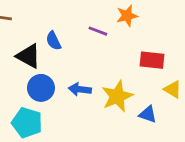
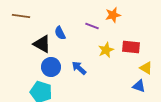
blue arrow: (80, 89) -> (79, 68), turned 35
yellow star: (117, 96) -> (106, 50), moved, size x0.7
blue triangle: (148, 114) -> (139, 86), moved

